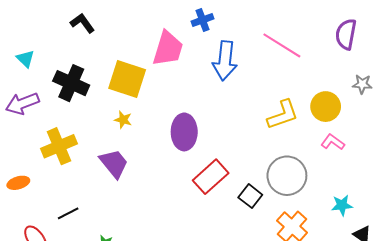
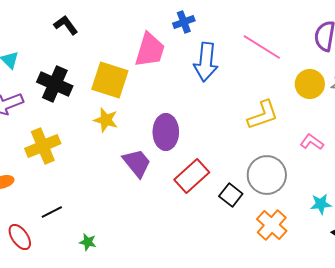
yellow circle: (326, 107) -> (310, 84), moved
yellow star: (123, 120) -> (106, 120), size x1.4
purple trapezoid: (114, 163) -> (137, 163), moved

